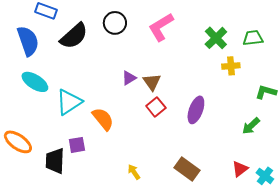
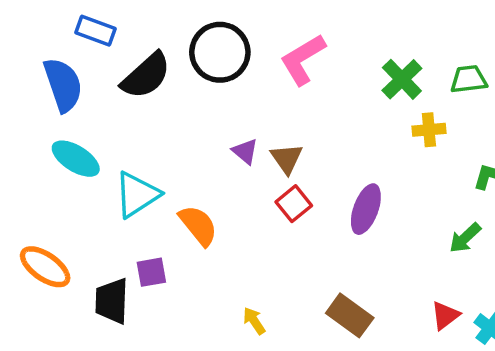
black circle: (115, 23) -> (220, 52), size x1.4
purple triangle: (129, 78) -> (245, 151), turned -49

